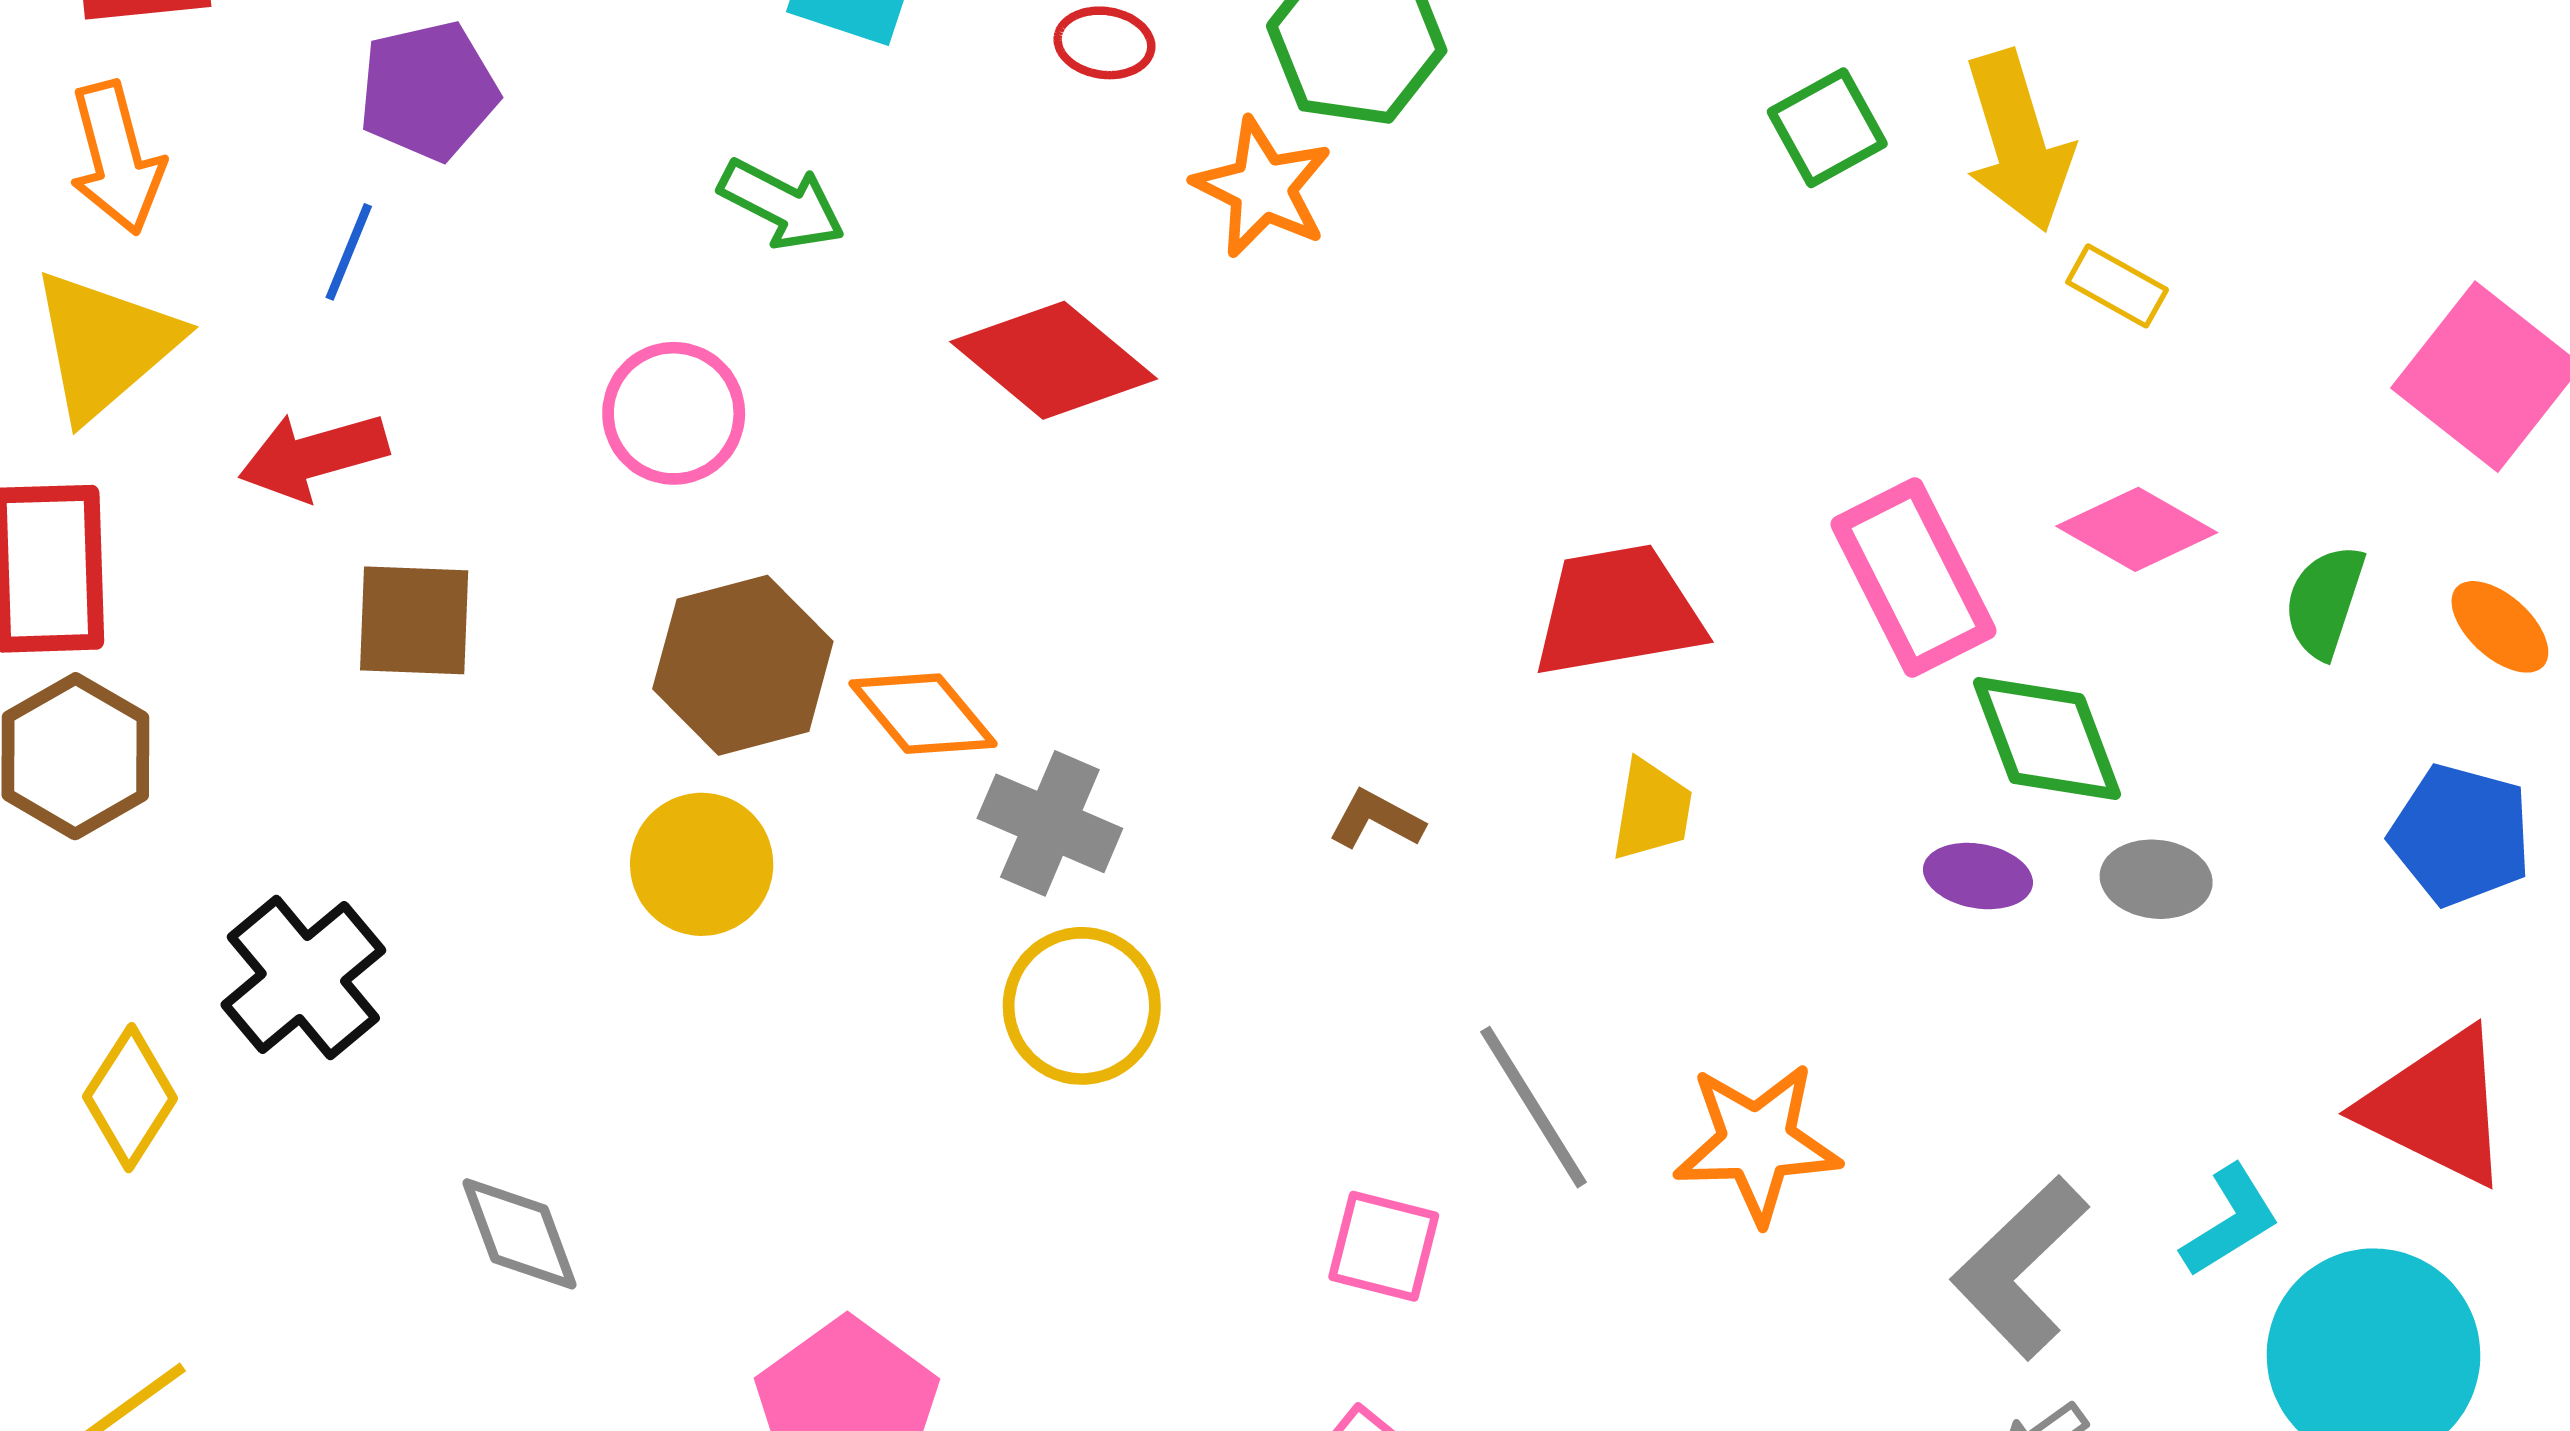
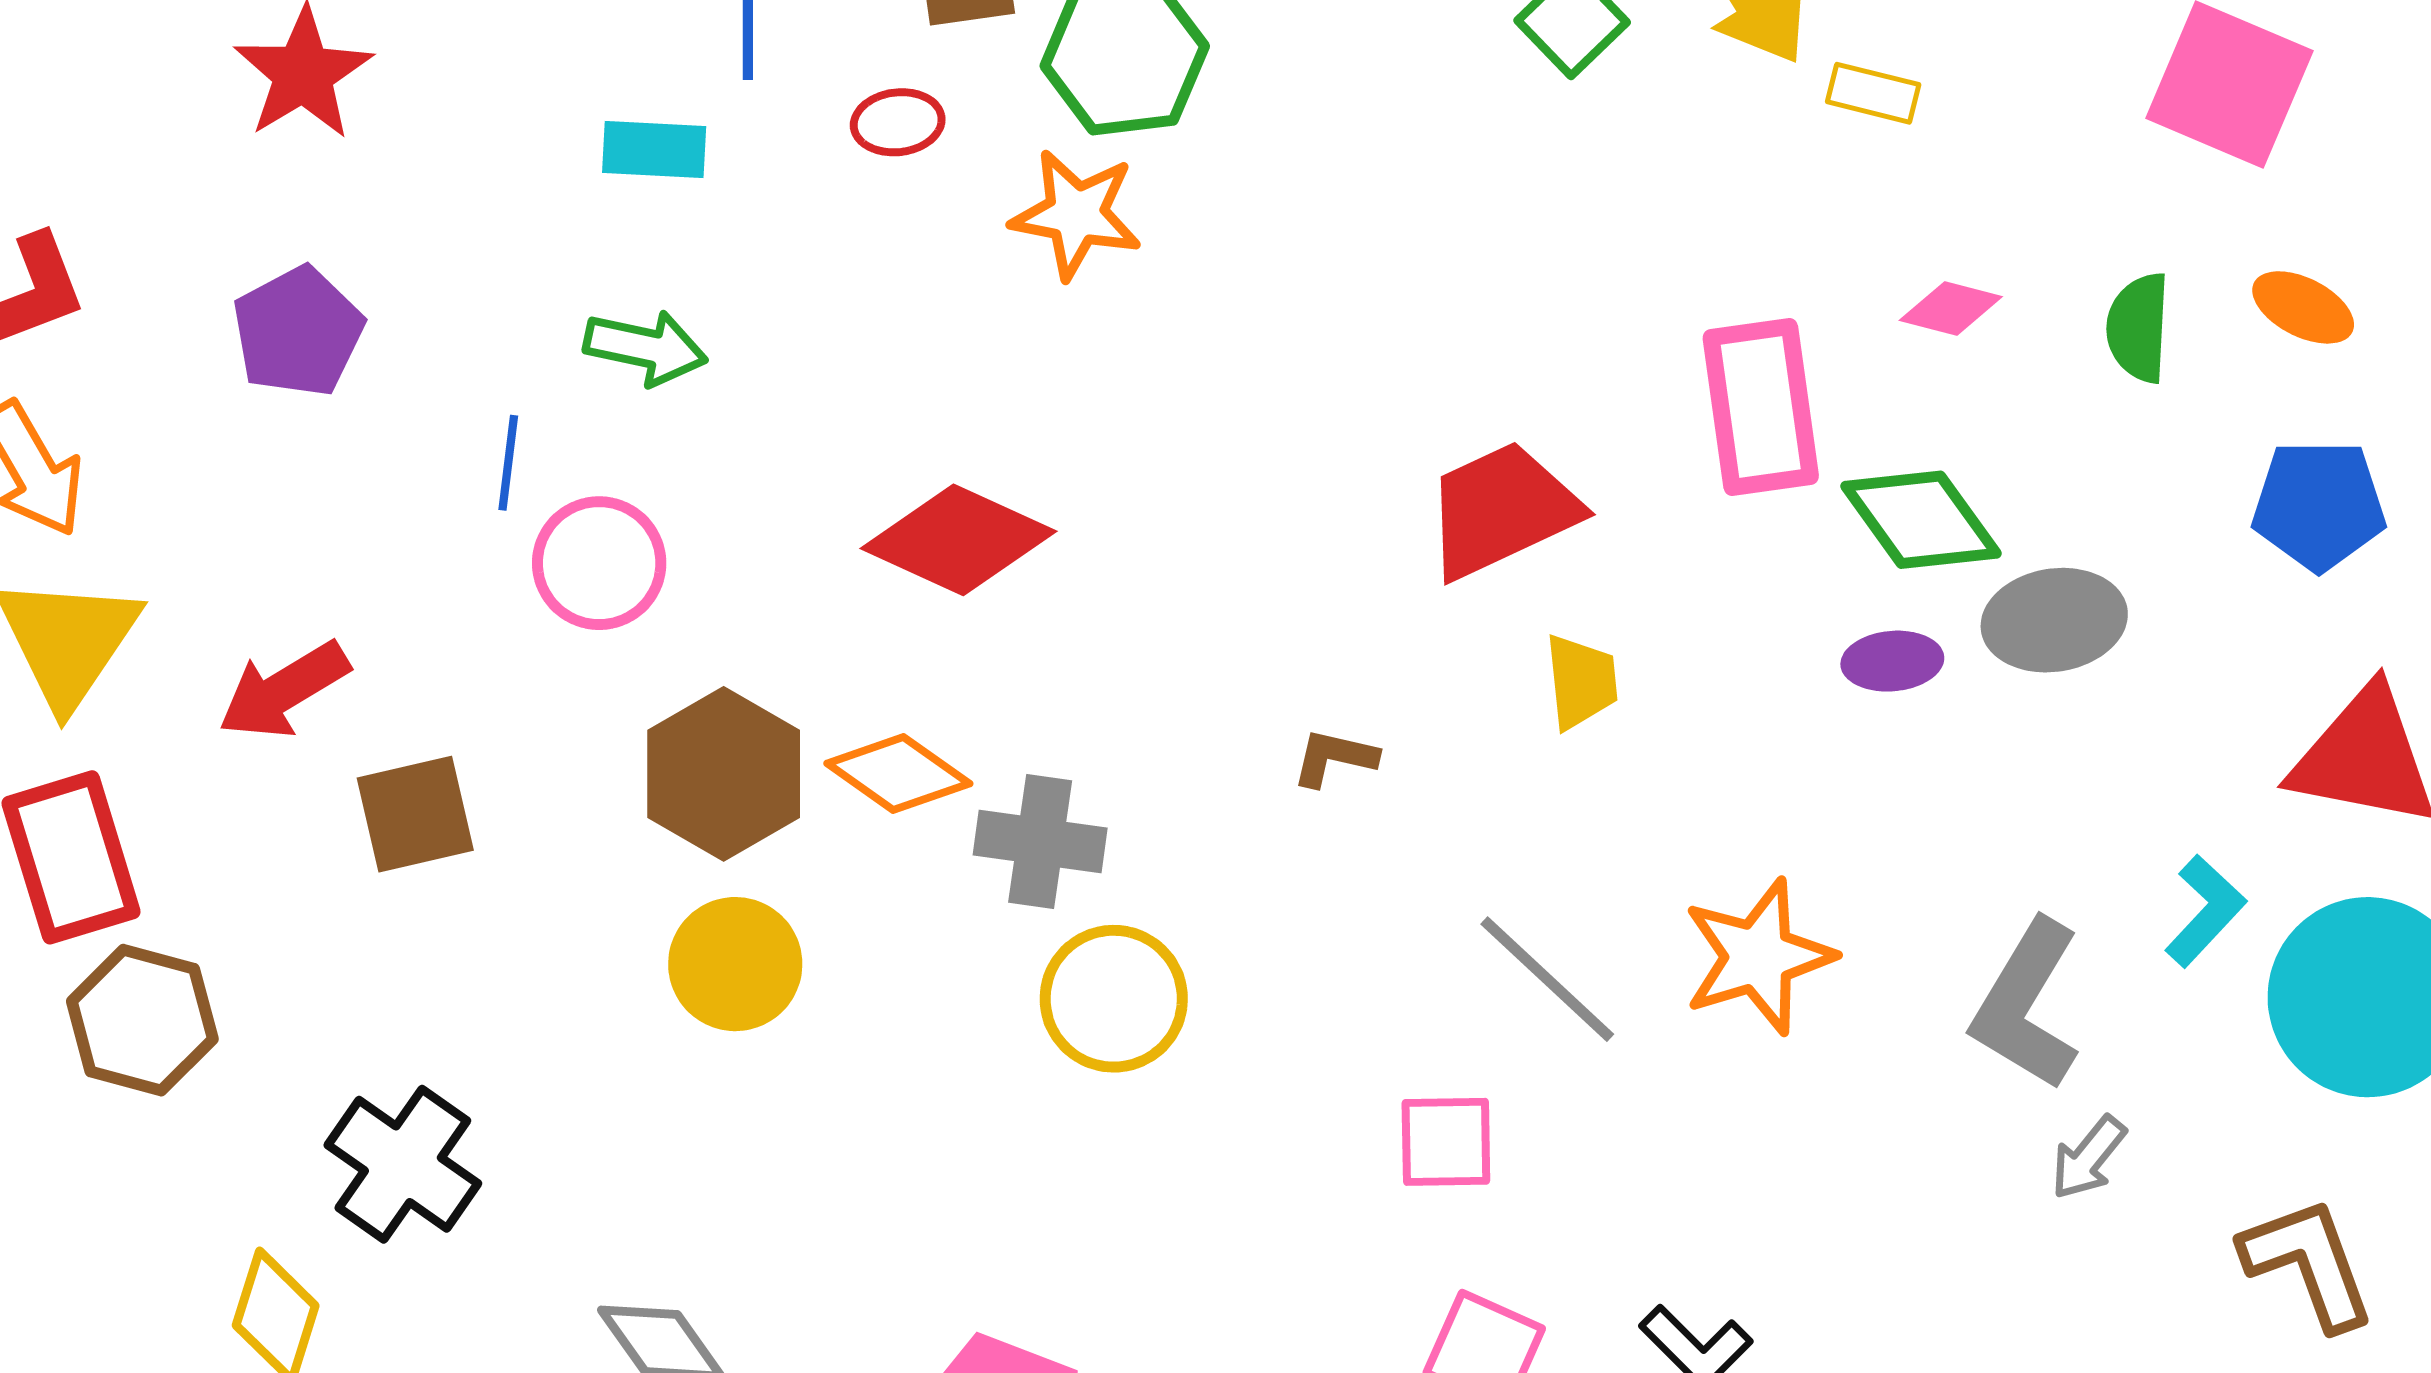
blue line: (349, 252) -> (508, 463), moved
red diamond: (1054, 360) -> (958, 540), moved
pink diamond: (2137, 529) -> (1951, 309), size x0.7
pink rectangle: (1914, 578) -> (1761, 407), turned 34
gray ellipse: (2156, 879) -> (2054, 620), size x1.4

